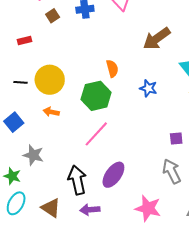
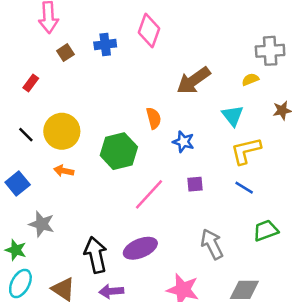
red rectangle: (24, 41) -> (31, 83), turned -40
orange semicircle: (112, 69) -> (154, 118), moved
black line: (21, 82) -> (26, 135), turned 40
pink line: (96, 134) -> (149, 194), moved
purple square: (176, 139) -> (195, 184), moved
purple ellipse: (113, 175) -> (140, 248), turned 32

